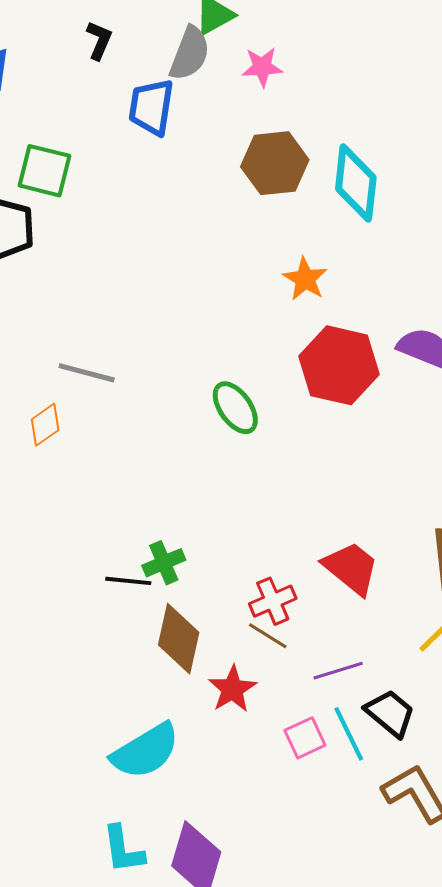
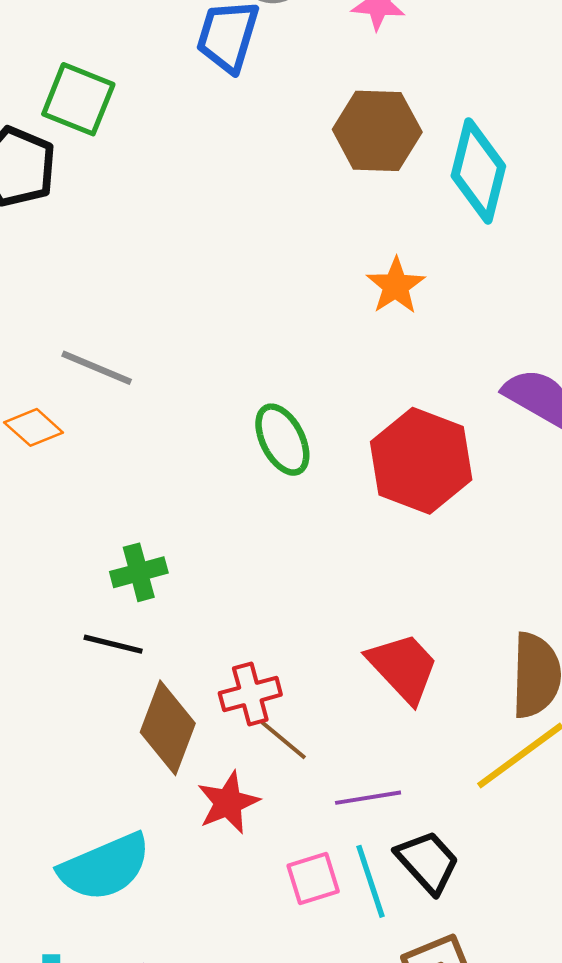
red hexagon: (339, 365) -> (421, 461), moved
orange diamond: (45, 425) -> (34, 427), turned 69
green cross: (164, 563) -> (139, 572), moved
red cross: (273, 601) -> (250, 694), moved

